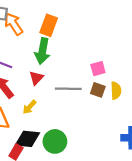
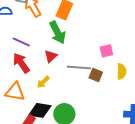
green arrow: (42, 51) -> (57, 32), turned -40
brown square: (98, 90) -> (96, 75), moved

